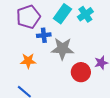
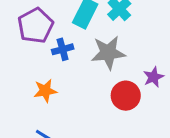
gray star: (62, 49) -> (108, 53), moved

